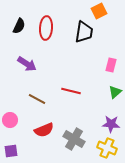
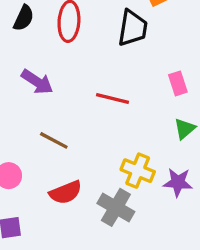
pink rectangle: (111, 65) -> (178, 83), turned -32
red line: (71, 91) -> (113, 99), moved
yellow cross: (107, 148) -> (138, 171), moved

